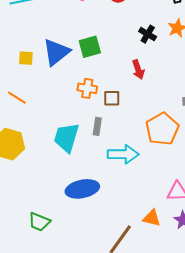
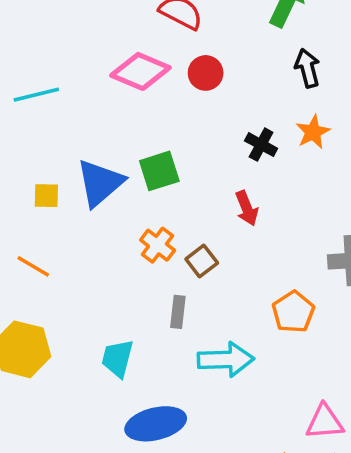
orange cross: (87, 88) -> (158, 245), turned 30
brown square: (112, 98) -> (202, 261), turned -36
orange pentagon: (162, 129) -> (293, 312), size x0.7
cyan trapezoid: (66, 138) -> (117, 358), moved, size x0.7

